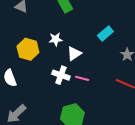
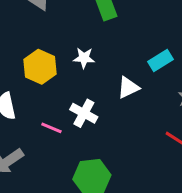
white triangle: (74, 54) -> (128, 88), moved
pink line: (82, 78) -> (51, 128), moved

